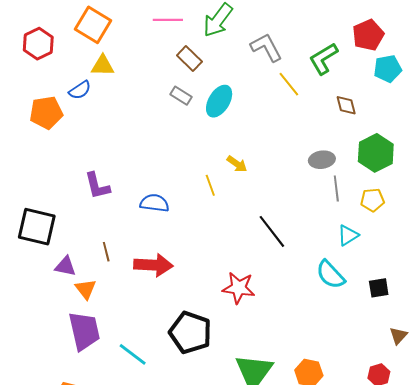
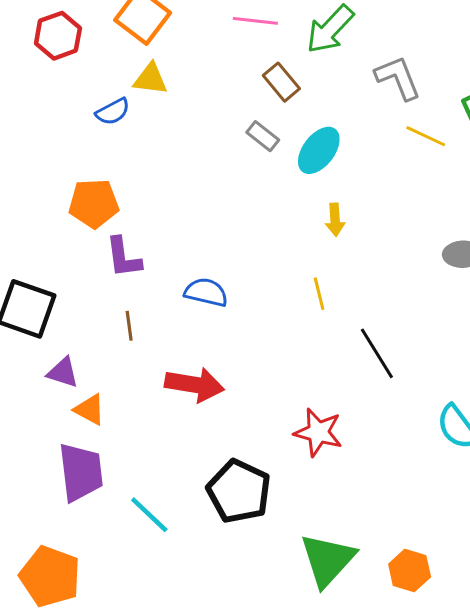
yellow line: (289, 84) -> (426, 136), turned -32
orange pentagon: (46, 113) -> (94, 203), moved
yellow arrow: (237, 164) -> (335, 220), moved, turned 45
yellow line: (210, 185) -> (319, 294), moved
brown line: (106, 252) -> (129, 326), moved
orange triangle: (86, 289) -> (90, 410), turned -30

